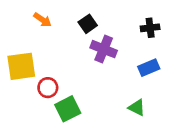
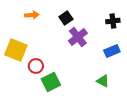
orange arrow: (42, 20) -> (32, 15), turned -40
purple cross: (104, 49) -> (78, 37), turned 30
yellow square: (21, 66) -> (16, 50), turned 30

